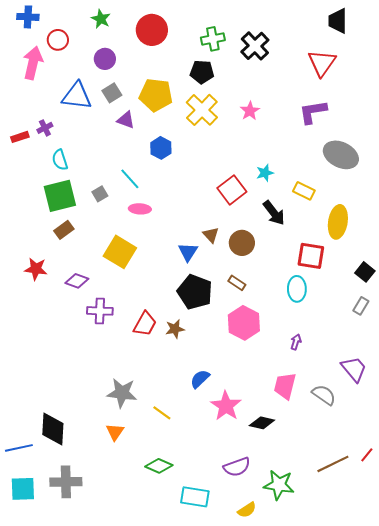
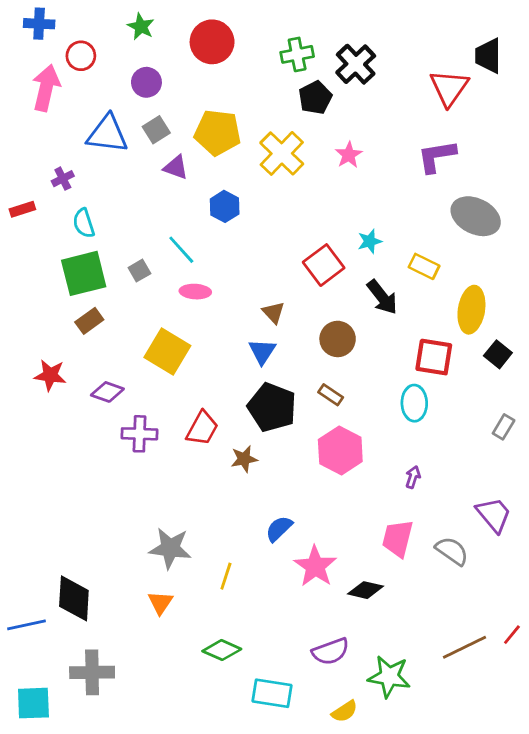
black trapezoid: (338, 21) -> (488, 56), moved
black pentagon: (202, 72) -> (315, 98), moved, turned -30
red rectangle: (20, 137) -> (22, 209), moved
brown triangle: (211, 235) -> (273, 312), moved
black square: (365, 272) -> (498, 354), moved
red trapezoid: (145, 324) -> (202, 428), moved
yellow line: (162, 413) -> (226, 576), turned 72
cyan square: (23, 489) -> (33, 703), moved

